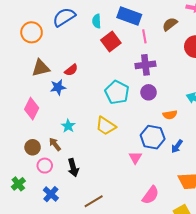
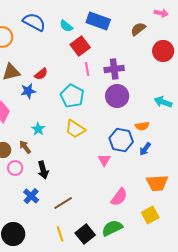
blue semicircle: (64, 17) -> (34, 22), turned 60
cyan semicircle: (97, 21) -> (66, 26), turned -48
pink line: (144, 36) -> (87, 69), moved
cyan pentagon: (117, 92) -> (72, 96), moved
purple circle: (149, 92) -> (117, 96), size x1.5
orange semicircle: (170, 115) -> (142, 126), moved
blue cross: (51, 194) -> (31, 196), moved

